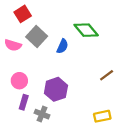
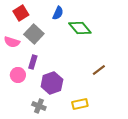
blue semicircle: (62, 46) -> (58, 13), moved
purple rectangle: (24, 102) -> (33, 62), moved
yellow rectangle: (102, 116) -> (80, 104), moved

